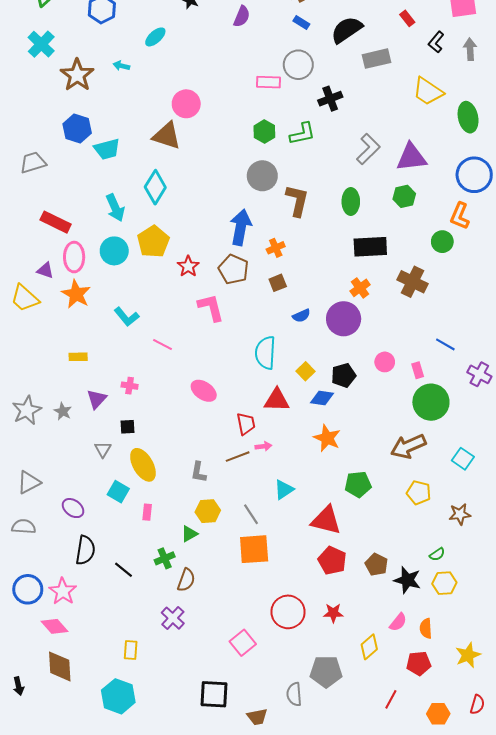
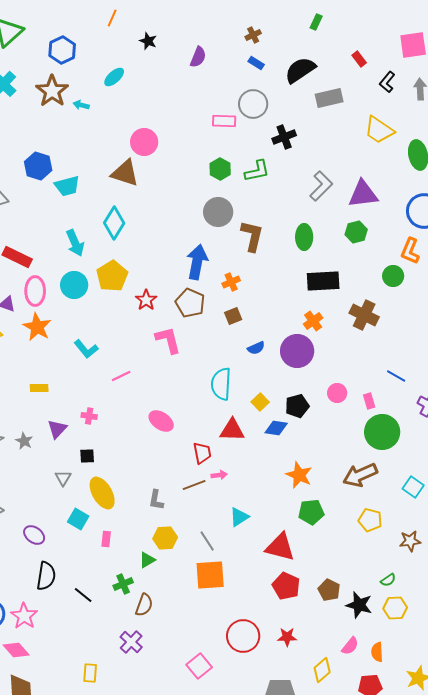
brown star: (77, 75) -> (52, 91), moved
pink line: (163, 344) -> (121, 376), turned -54
orange star: (327, 438) -> (299, 475), moved

